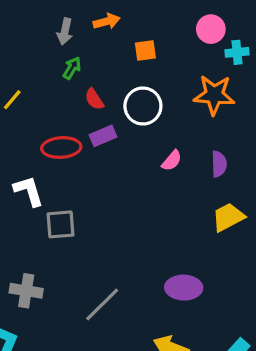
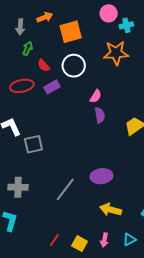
orange square: (145, 50) -> (71, 32), size x1.6
red ellipse: (61, 148) -> (22, 86), moved
purple semicircle: (219, 164) -> (100, 115), moved
purple ellipse: (184, 288) -> (101, 176), moved

